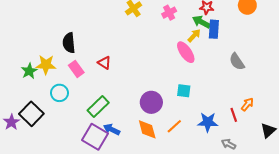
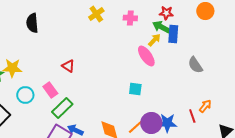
pink cross: (169, 13) -> (130, 18), turned 32
black semicircle: (69, 43) -> (32, 23), moved
pink rectangle: (76, 69) -> (50, 90), moved
cyan square: (184, 91) -> (135, 89), moved
purple circle: (151, 102) -> (151, 123), moved

